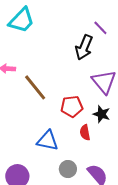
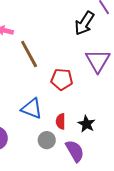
black star: (102, 114) -> (87, 124), moved
red semicircle: (85, 132) -> (61, 121), moved

